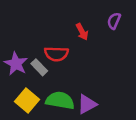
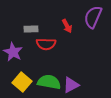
purple semicircle: (114, 21) -> (93, 17), size x1.6
gray rectangle: (39, 67) -> (31, 29), moved, turned -48

